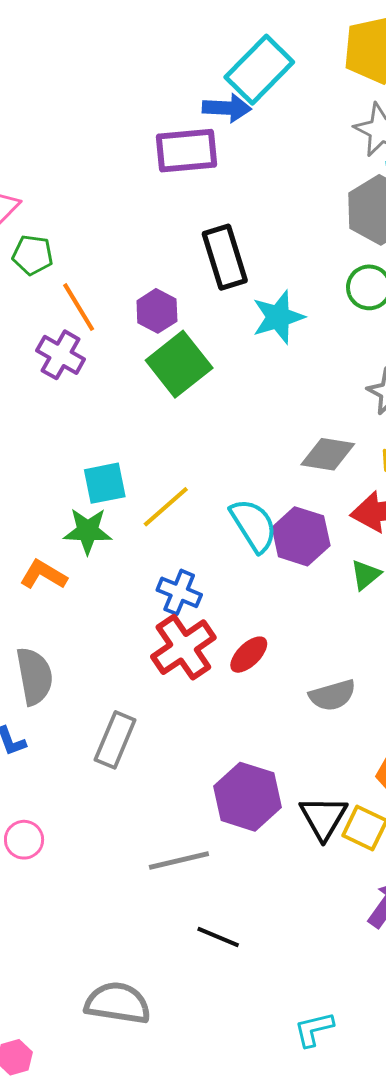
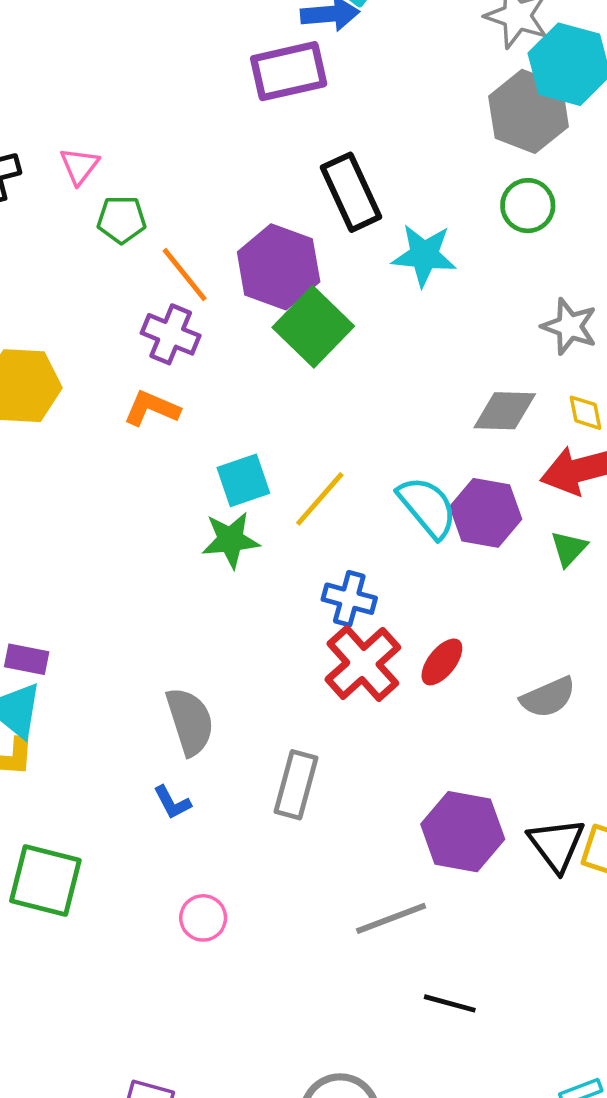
purple hexagon: (157, 311) -> (279, 267), size x1.6
cyan star: (278, 317) -> (424, 255), turned 30
orange L-shape: (43, 575) -> (152, 408), moved

